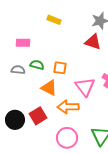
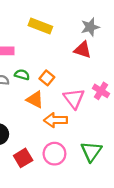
yellow rectangle: (54, 20) -> (40, 26), size x1.5
orange square: (60, 68) -> (47, 78), turned 32
red square: (38, 116) -> (23, 158), moved

